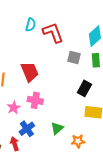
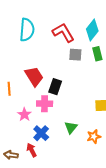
cyan semicircle: (31, 25) -> (27, 30), size x1.6
red L-shape: (53, 33) -> (63, 33), moved
black rectangle: (84, 88) -> (55, 87), moved

